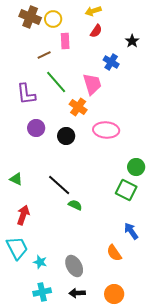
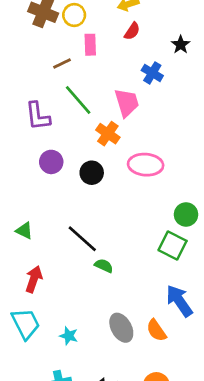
blue arrow: (131, 231) -> (179, 301), size x1.4
cyan star: (40, 262) -> (69, 336), moved
gray ellipse: (74, 266) -> (121, 328), moved

